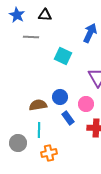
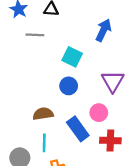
blue circle: (60, 97) -> (69, 86), moved
blue rectangle: (68, 118) -> (78, 129), size x1.5

